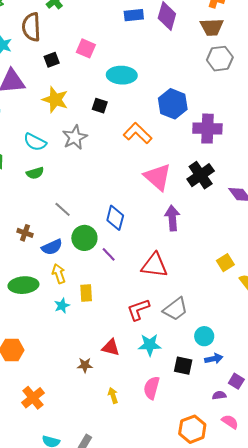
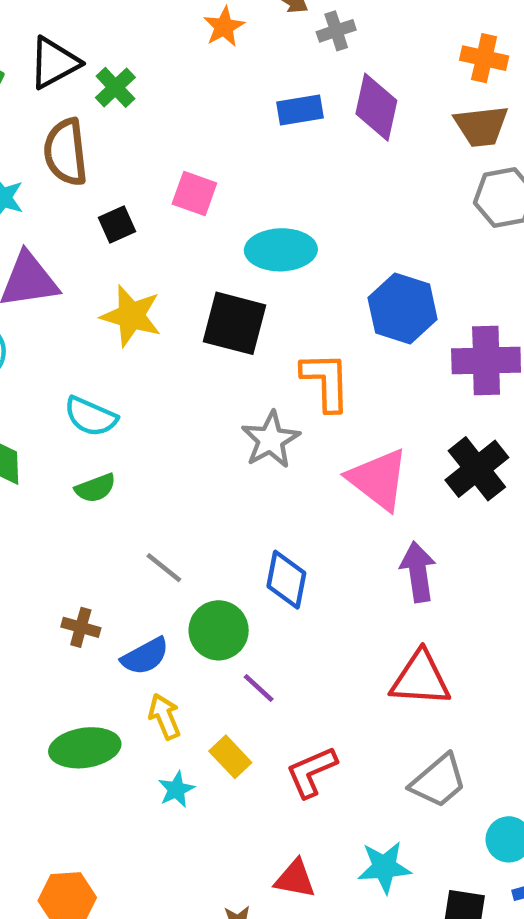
black square: (100, 106) -> (235, 323), size x1.8
orange L-shape: (138, 133) -> (326, 381), turned 48
gray star: (75, 137) -> (271, 440), moved
purple line: (109, 254) -> (259, 688), moved
red triangle: (154, 265) -> (420, 679), moved
yellow rectangle: (86, 293) -> (230, 757), turned -36
red L-shape: (138, 310) -> (311, 772), moved

